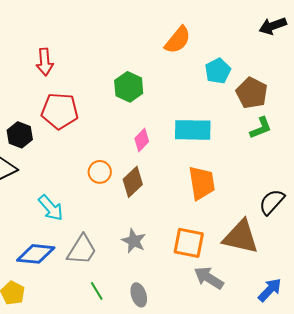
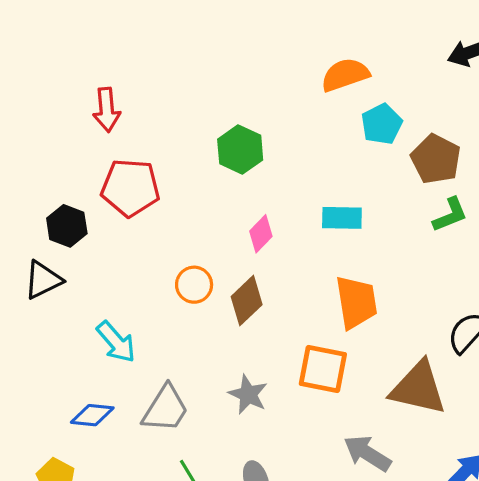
orange semicircle: (178, 40) -> (345, 75), moved, turned -148
cyan rectangle: (193, 130) -> (342, 218), size x0.7
orange square: (189, 243) -> (323, 369), moved
blue diamond: (36, 254) -> (92, 415), size x0.7

